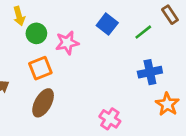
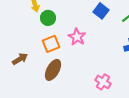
pink star: (67, 43) -> (77, 37), moved, turned -30

